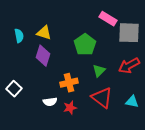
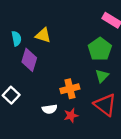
green pentagon: (85, 45) -> (100, 49), moved
purple diamond: (43, 56) -> (29, 60), moved

